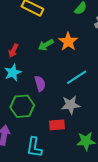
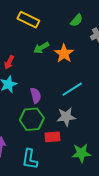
green arrow: (46, 45) -> (41, 48), moved
green hexagon: (22, 106) -> (32, 119), moved

